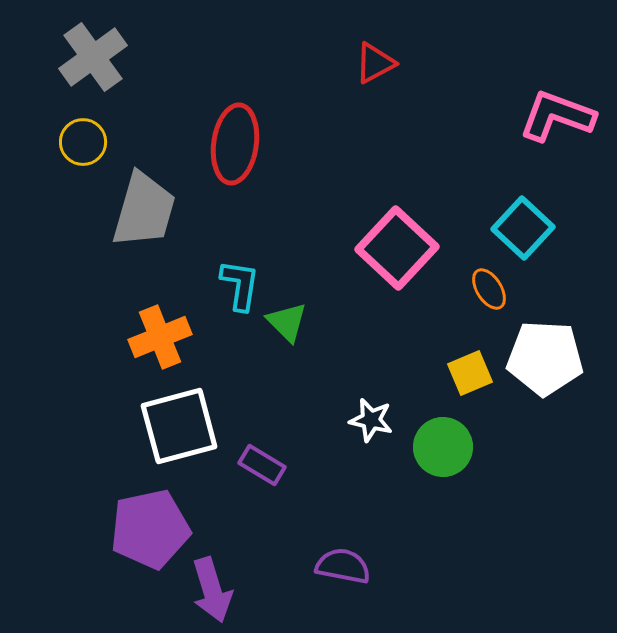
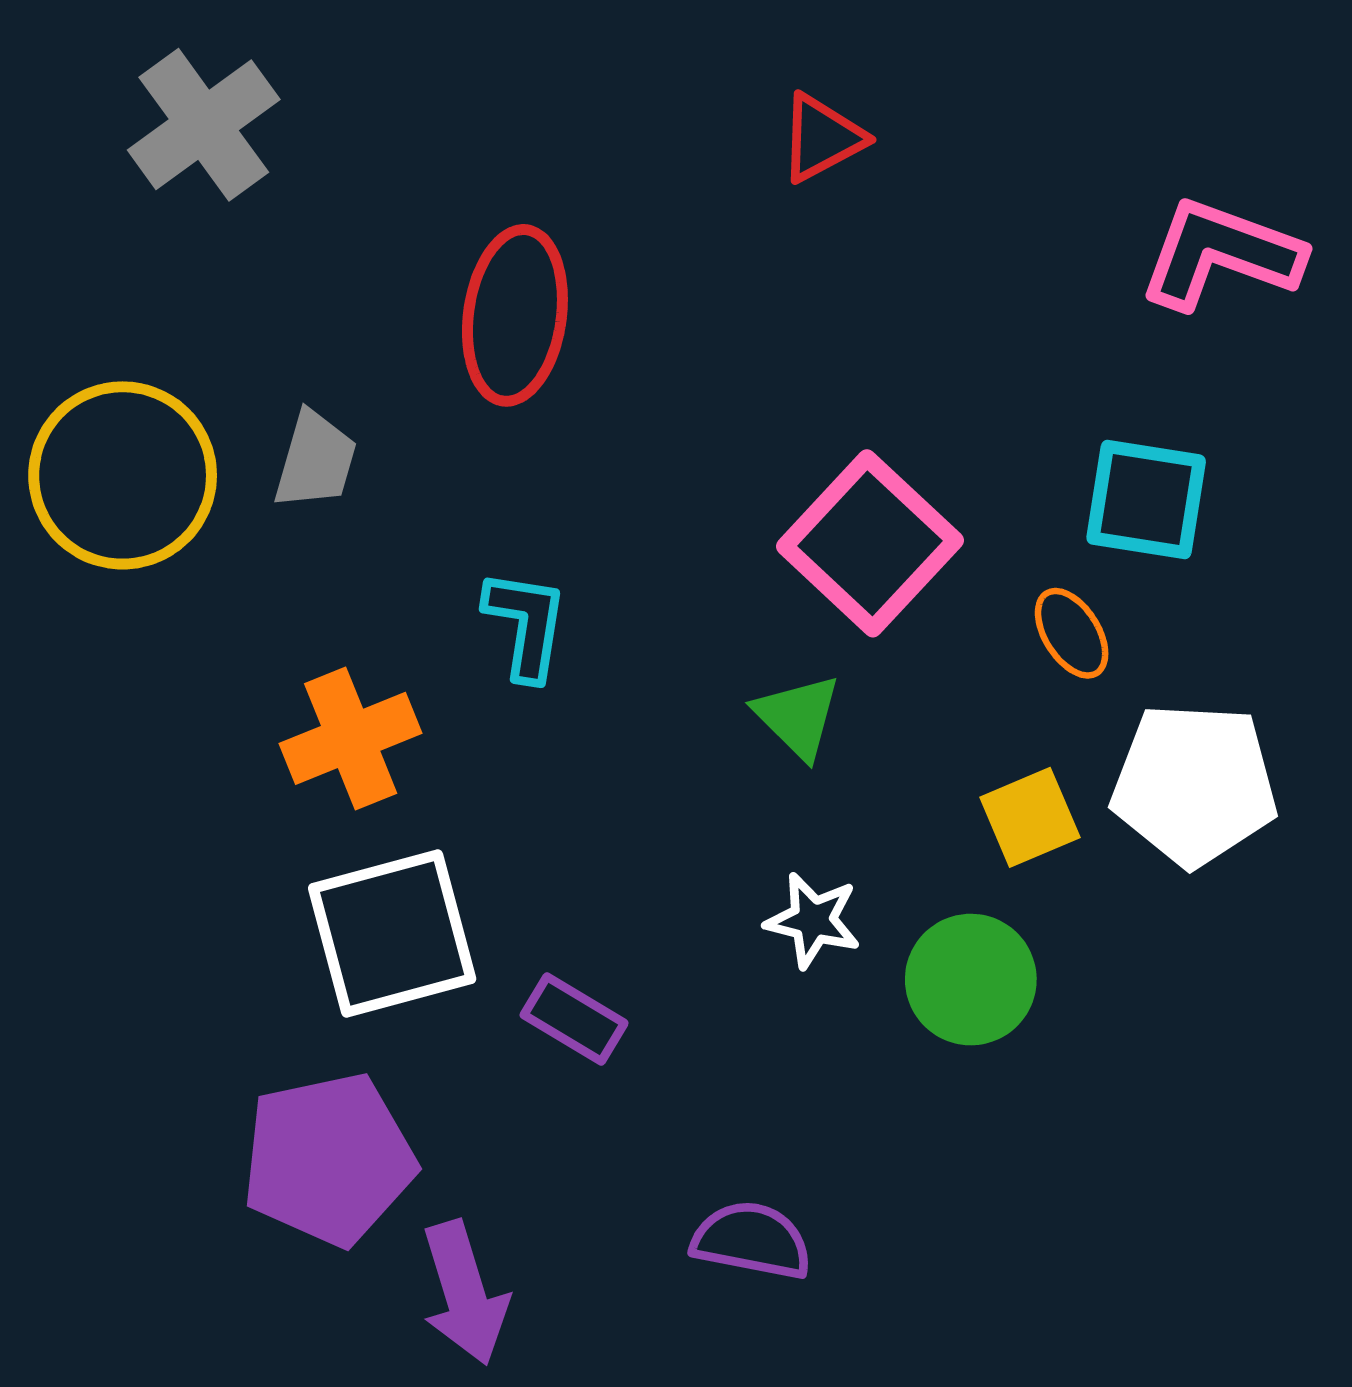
yellow circle: (83, 142) -> (123, 475), moved, size x1.8
gray trapezoid: (144, 210) -> (315, 460), size x0.6
cyan square: (523, 228) -> (1146, 500), turned -34
green triangle: (287, 322) -> (798, 717), moved

